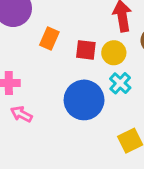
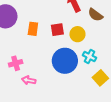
yellow circle: (114, 53) -> (77, 34), moved
cyan cross: (120, 83) -> (90, 56), moved

